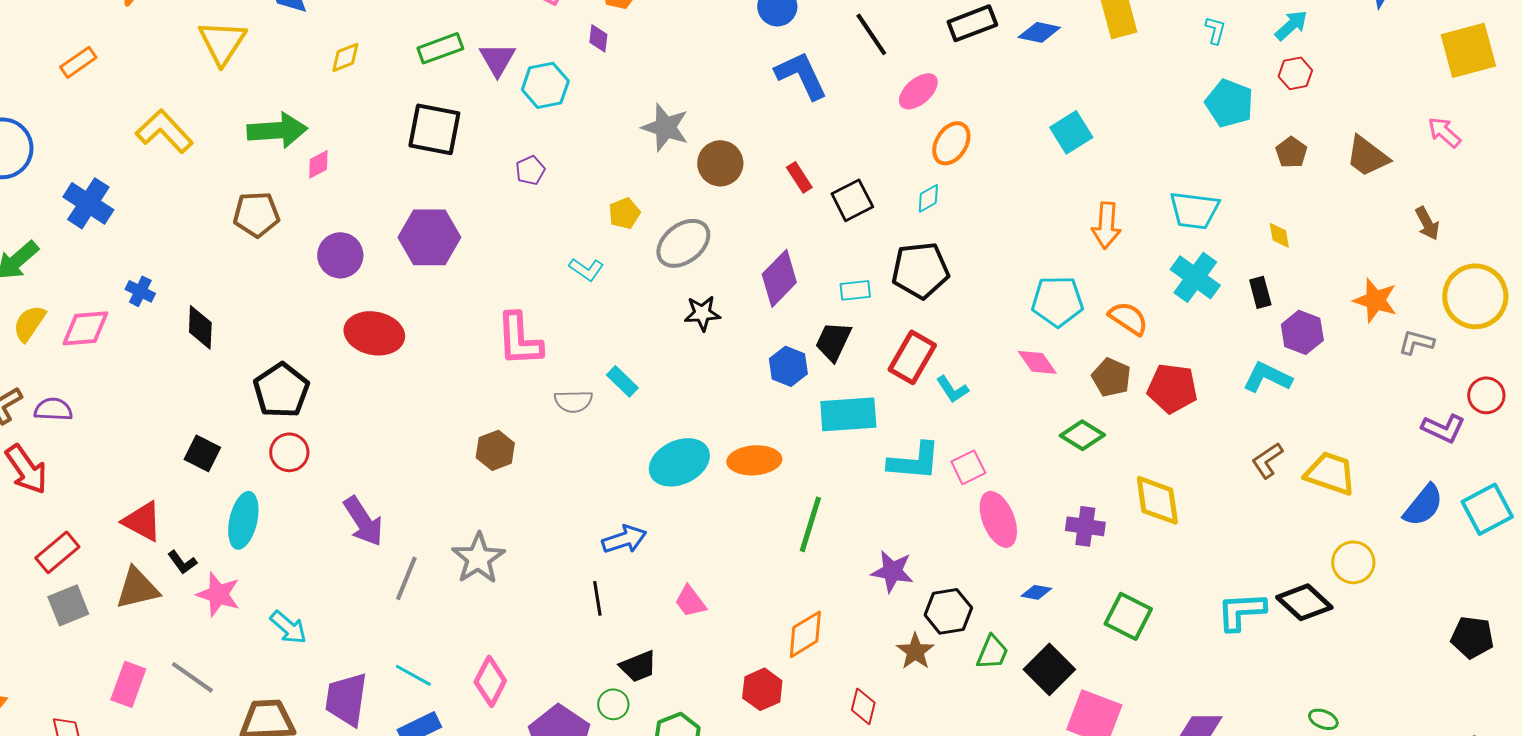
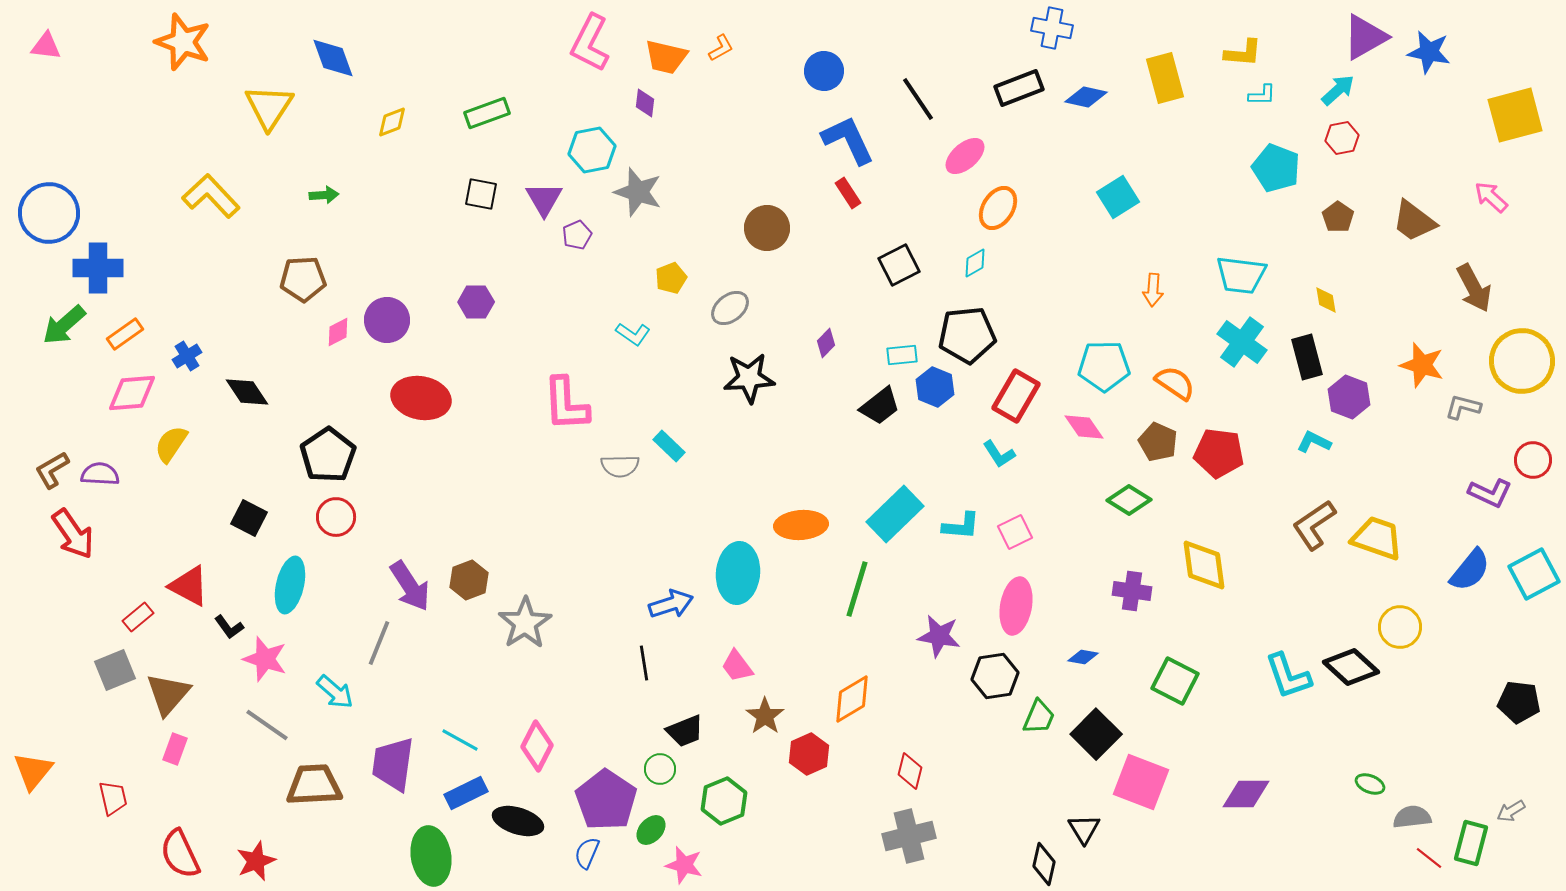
cyan L-shape: (1215, 30) -> (1262, 95), turned 76
purple triangle: (497, 59) -> (544, 199), moved
orange rectangle: (78, 62) -> (125, 334), moved
gray star: (665, 127) -> (638, 192), moved
black square: (434, 129) -> (481, 194), size x0.6
green arrow: (277, 130) -> (324, 195), size x0.5
pink diamond: (318, 164) -> (338, 332), moved
red rectangle: (799, 177) -> (848, 193), moved
blue cross: (88, 203) -> (98, 268), moved, turned -33
brown arrow: (1427, 223) -> (1474, 288), size x1.4
orange arrow: (1106, 225) -> (1153, 290), size x0.7
purple hexagon: (429, 237) -> (476, 302), size x0.6
gray ellipse: (683, 243) -> (730, 308), size x0.7
purple diamond: (779, 278) -> (826, 343), size x0.5
blue cross: (140, 291) -> (187, 356), turned 32
black rectangle: (1260, 292) -> (1307, 357), size x1.4
black star: (702, 313) -> (749, 378), size x1.4
yellow semicircle: (29, 323) -> (171, 444), moved
black diamond: (200, 327) -> (247, 392), turned -36
black trapezoid: (833, 341) -> (880, 406), turned -153
red rectangle: (912, 357) -> (1016, 396), moved
blue hexagon: (788, 366) -> (935, 387), moved
cyan L-shape: (1267, 377) -> (1314, 442), size x0.7
cyan rectangle: (848, 414) -> (895, 514), moved, turned -40
brown hexagon: (495, 450) -> (469, 580), moved
brown L-shape: (1267, 460) -> (1314, 525), size x1.4
cyan L-shape: (914, 461) -> (961, 526), size x0.7
cyan ellipse: (679, 462) -> (738, 573), moved, turned -60
pink ellipse: (998, 519) -> (1016, 606), moved, turned 32
red rectangle: (57, 552) -> (138, 617), moved, size x0.7
gray line: (406, 578) -> (379, 643), moved
brown triangle: (137, 588) -> (168, 694), moved, turned -36
cyan L-shape: (1241, 611) -> (1288, 676), turned -106
brown star: (915, 651) -> (765, 716), moved
gray line: (192, 677) -> (267, 725), moved
pink rectangle: (128, 684) -> (175, 749), size x0.7

